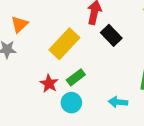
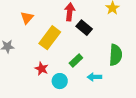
orange triangle: (19, 24) -> (27, 18), moved
green rectangle: (76, 77) -> (76, 60), moved

